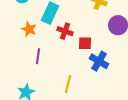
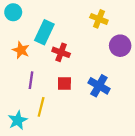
red square: (85, 43) -> (64, 84), moved
yellow line: (68, 84) -> (41, 107), moved

